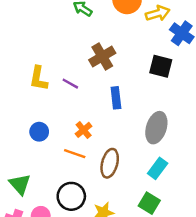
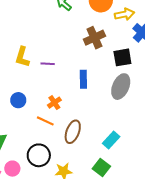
brown cross: (102, 56) -> (94, 38), moved
black square: (161, 66) -> (122, 57), turned -30
purple line: (70, 84) -> (48, 64), turned -32
gray ellipse: (156, 128) -> (121, 87), moved

